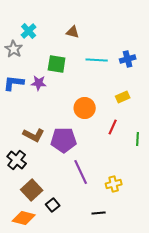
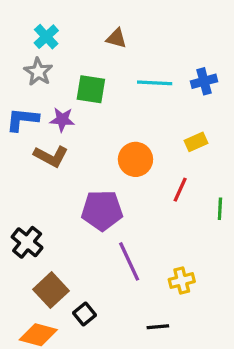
gray star: (14, 49) -> (38, 72), moved
brown L-shape: (34, 135) -> (51, 156), moved

